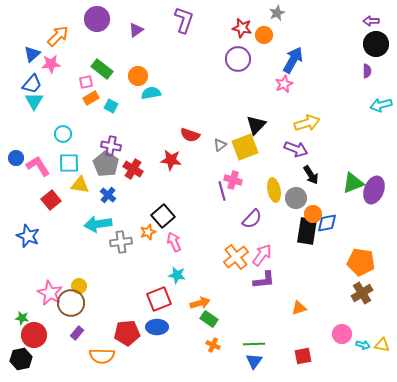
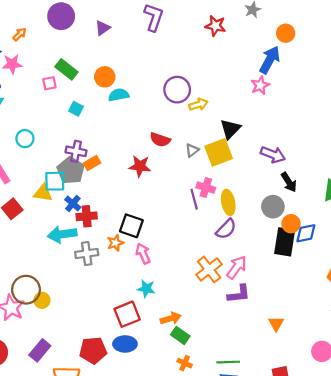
orange circle: (264, 35) -> (286, 33), moved
orange arrow: (58, 36) -> (20, 34), size x0.6
purple circle: (238, 59) -> (177, 90), moved
orange rectangle: (91, 98) -> (92, 163), moved
yellow arrow: (307, 123) -> (198, 105), moved, size x0.7
cyan square: (69, 163) -> (55, 181), moved
red cross: (133, 169) -> (87, 216), moved, turned -36
yellow ellipse: (274, 190) -> (228, 202), moved
black square: (163, 216) -> (131, 226), turned -30
brown circle: (71, 303) -> (26, 290), moved
orange triangle: (299, 308) -> (276, 324), turned -42
purple rectangle: (77, 333) -> (40, 350), size x1.5

